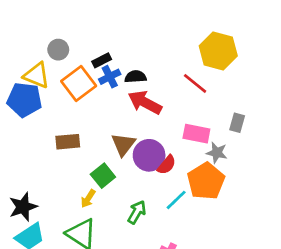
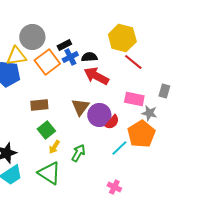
gray circle: (58, 50) -> (32, 37), size x1.6
yellow hexagon: (218, 51) -> (122, 38), moved
yellow triangle: (37, 75) -> (16, 56), turned -30
green square: (103, 176) -> (46, 130), moved
green arrow: (137, 212) -> (78, 153), moved

